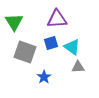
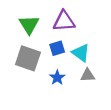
green triangle: (14, 22) -> (29, 25), moved
blue star: (44, 77) -> (57, 78), moved

